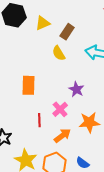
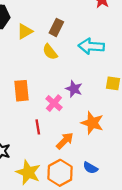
yellow triangle: (43, 23) -> (25, 31), moved
pink cross: (60, 109) -> (54, 103), moved
orange star: (89, 122) -> (92, 123), turned 30

